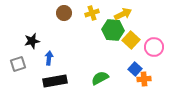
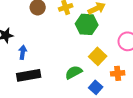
yellow square: (131, 40) -> (98, 56), moved
blue square: (135, 69) -> (96, 87), moved

